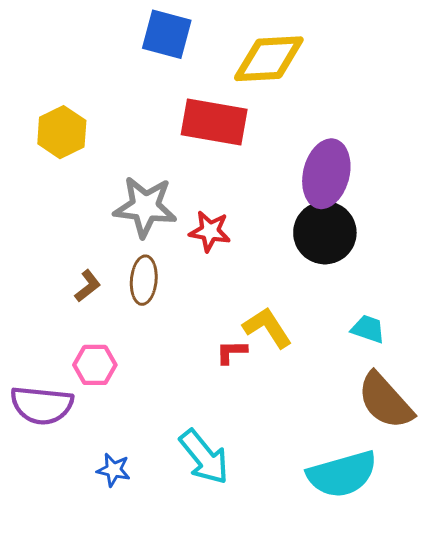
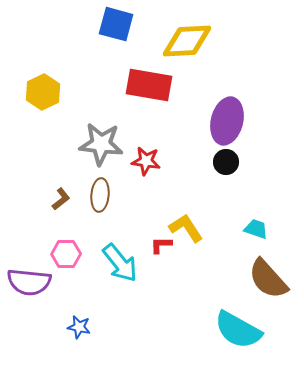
black circle: (325, 233) -> (226, 162), size x0.6
cyan arrow: (204, 457) -> (120, 263), moved
cyan semicircle: (342, 474) -> (238, 330), turned 45

